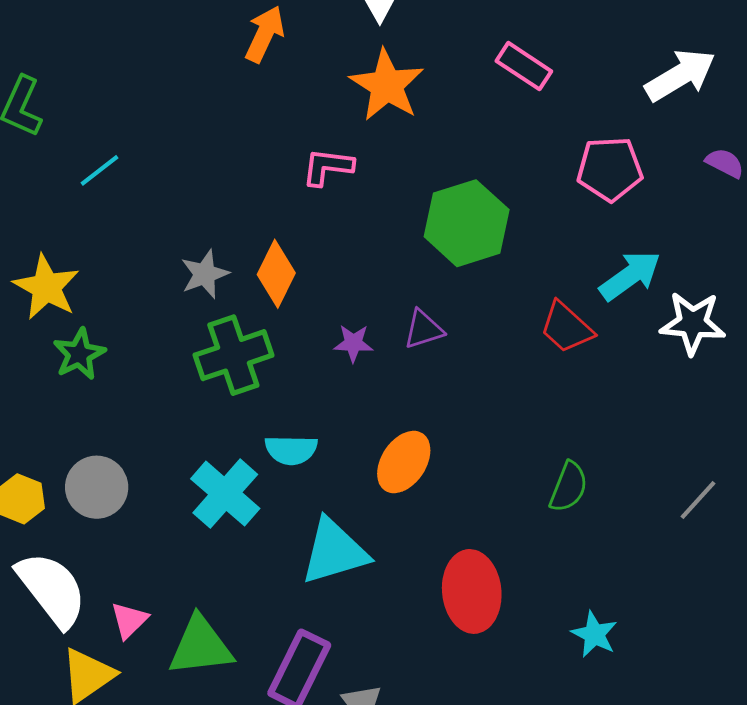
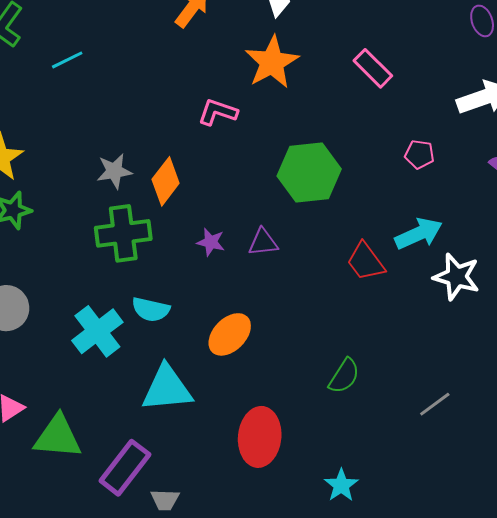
pink pentagon: (610, 169) -> (420, 154), size x0.6
cyan line: (99, 170) -> (67, 60), moved

